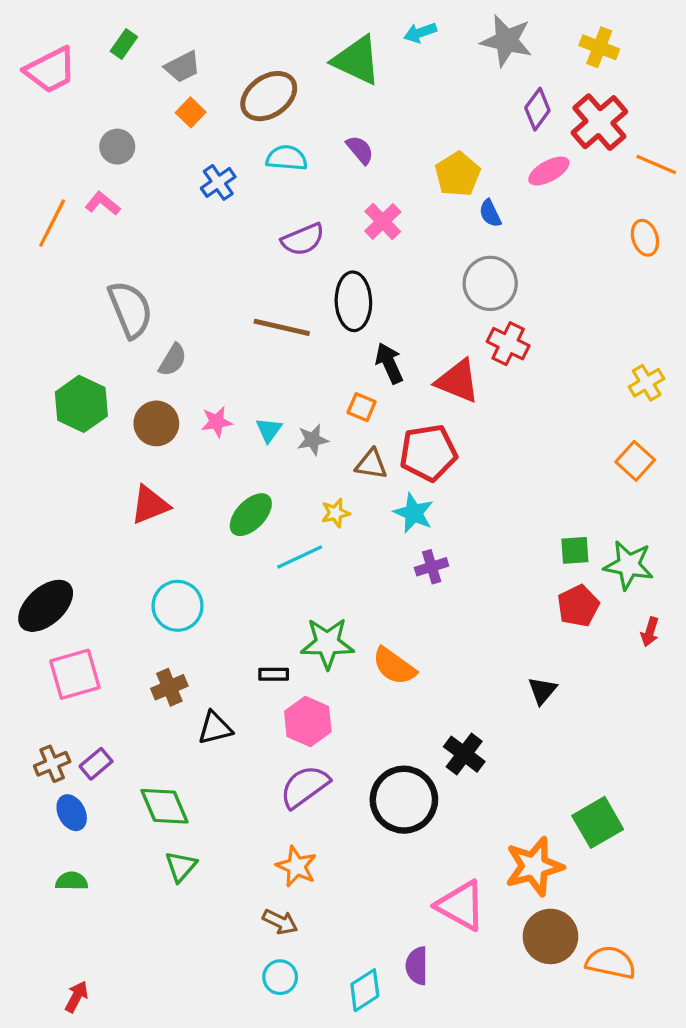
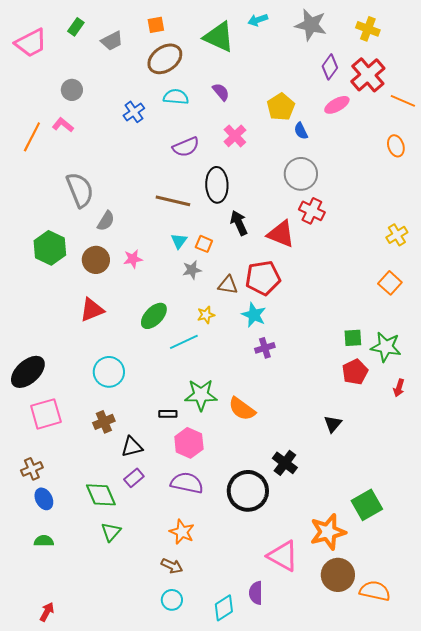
orange square: (191, 112) -> (156, 25), moved, turned 36
orange square: (362, 407) -> (204, 244), moved
cyan triangle: (269, 430) -> (179, 241), moved
purple rectangle: (96, 764) -> (134, 478), moved
purple semicircle: (305, 787) -> (187, 483), turned 48

